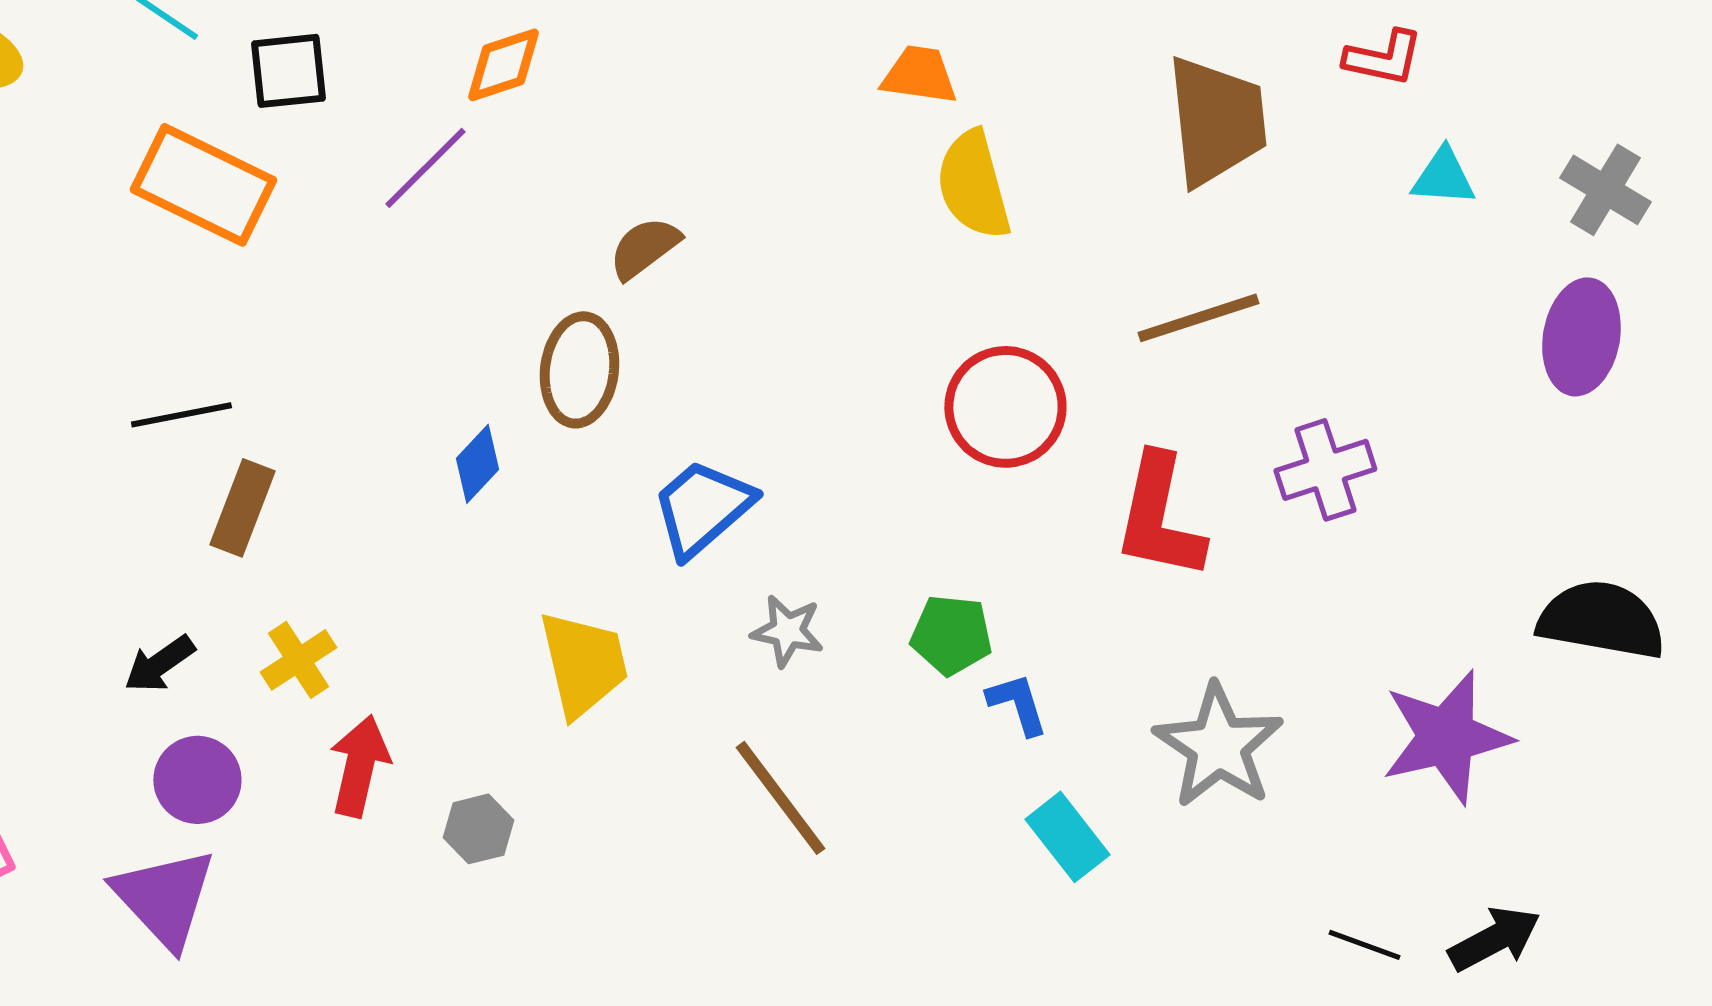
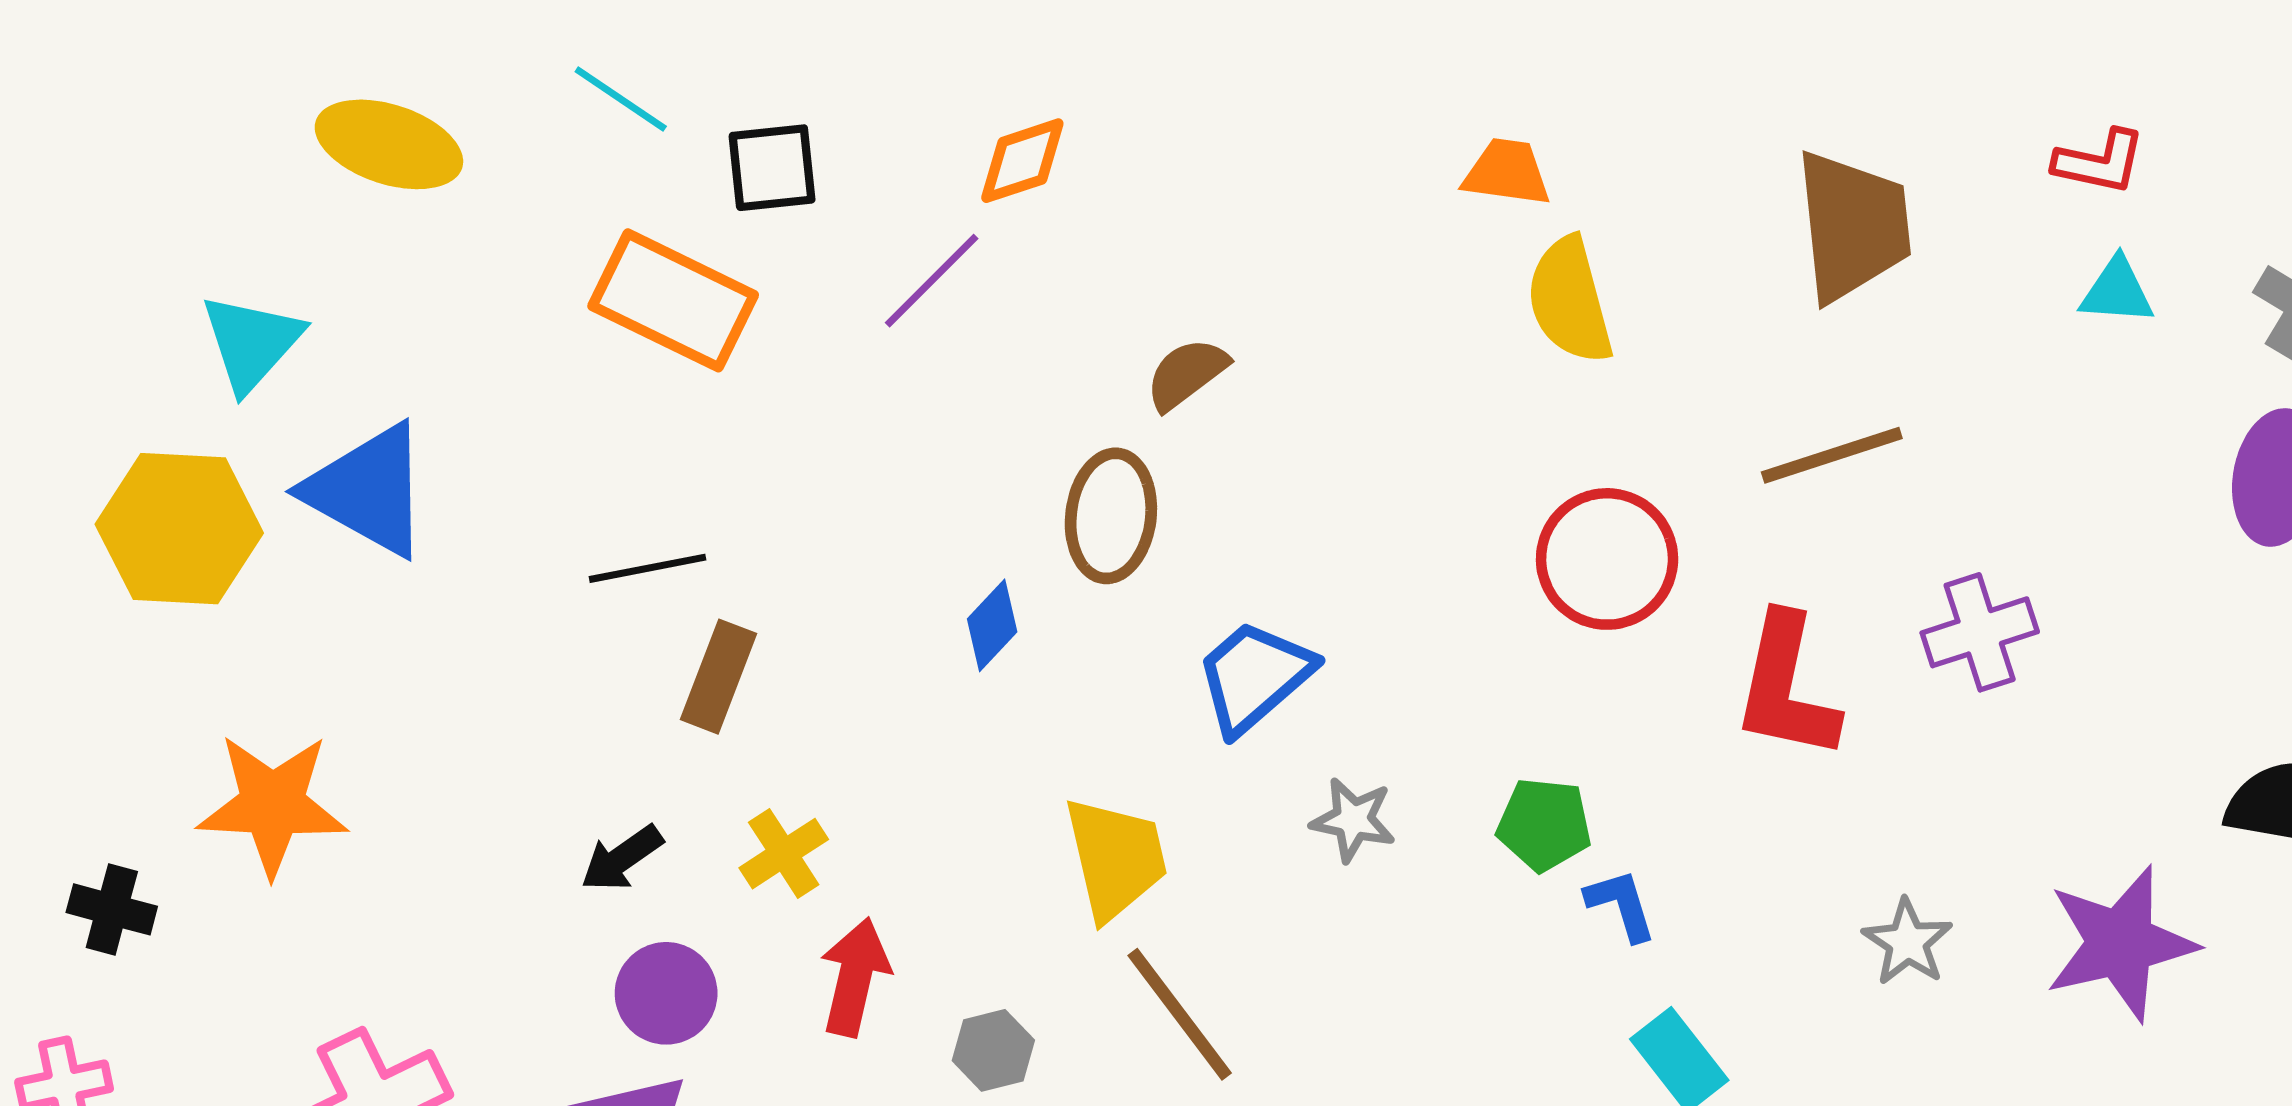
red L-shape: (1383, 58) -> (2100, 162), moved
gray star: (1218, 746) -> (1907, 942), moved, size x0.6
brown line: (780, 798) -> (1180, 1014), moved

